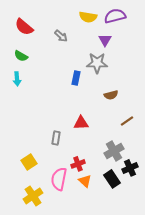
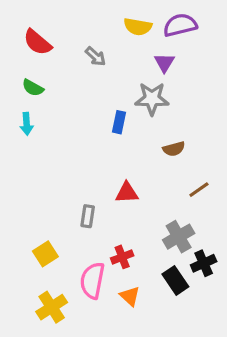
orange triangle: (85, 181) -> (130, 296), moved

